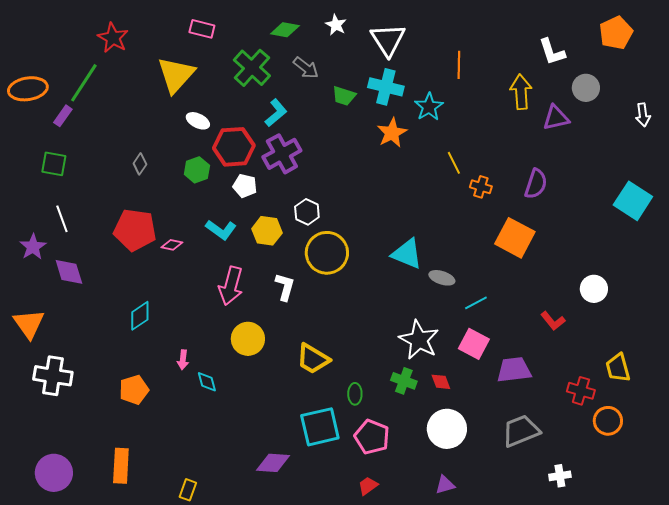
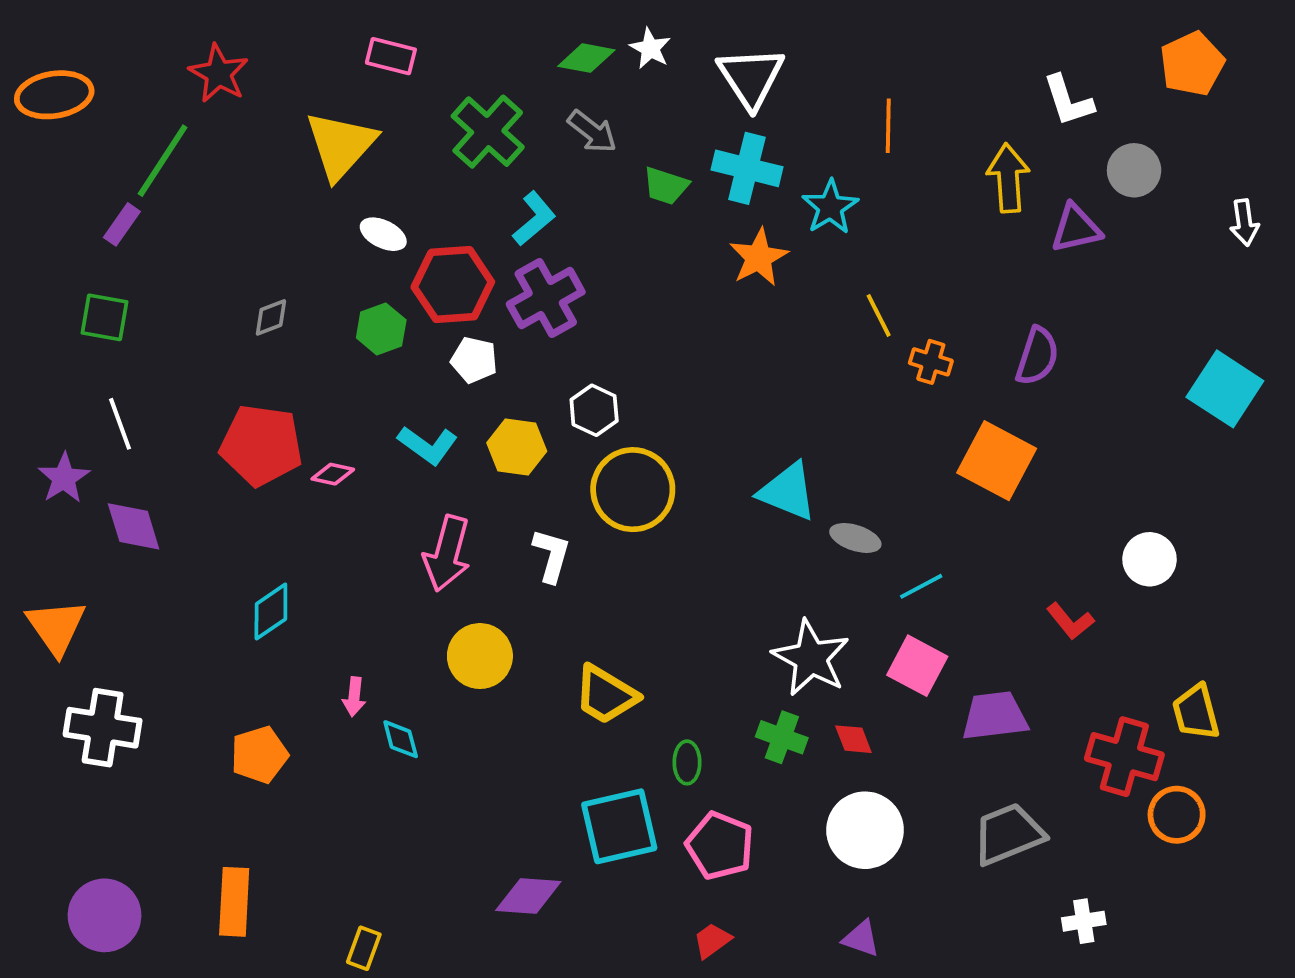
green diamond: (285, 30) -> (586, 58), moved
orange ellipse: (28, 89) -> (54, 95), moved
gray diamond: (140, 164) -> (271, 317), turned 35
red cross: (581, 391) -> (1124, 757), size x1.4
purple triangle: (445, 485) -> (861, 939), turned 35

